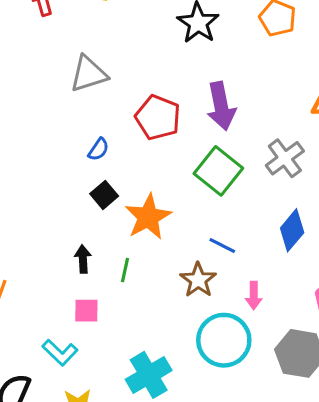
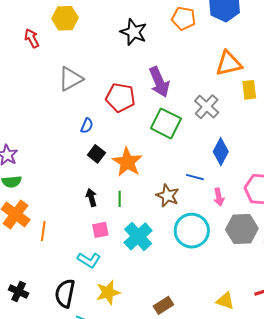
blue line: (222, 246) -> (195, 177), moved
pink arrow: (254, 296) -> (219, 197), moved
cyan cross: (149, 375) -> (138, 236), moved

